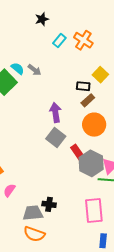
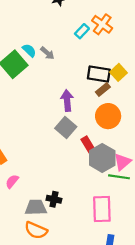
cyan rectangle: (59, 41) -> (82, 31), moved
yellow square: (100, 75) -> (118, 72), moved
black rectangle: (83, 86) -> (99, 74), size x1.5

